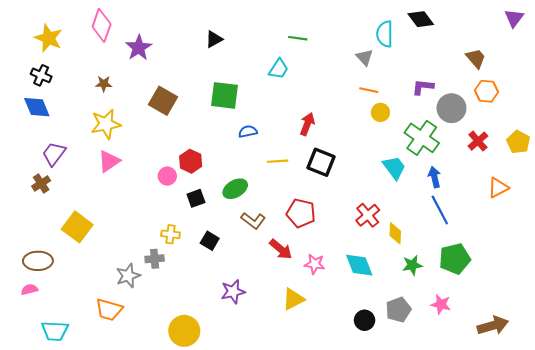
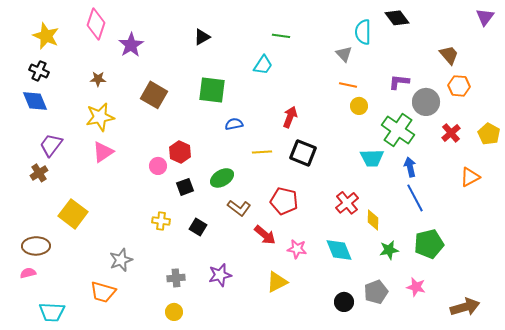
cyan trapezoid: (394, 168) -> (372, 158), turned 125
gray cross: (155, 259) -> (176, 278), moved
yellow circle: (184, 331) -> (174, 312), size x0.6

